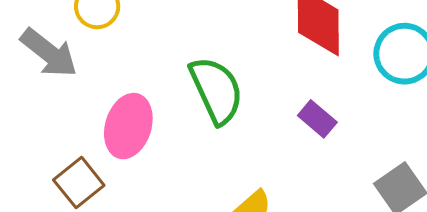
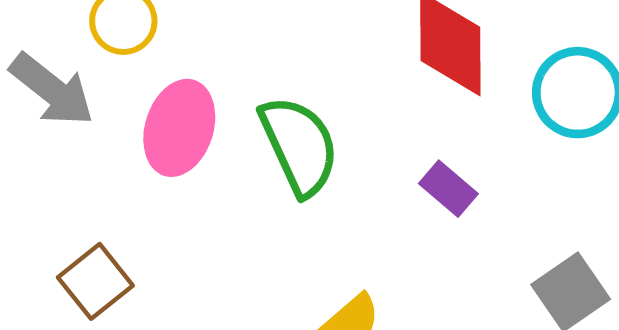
pink ellipse: (128, 126) -> (179, 128), moved

